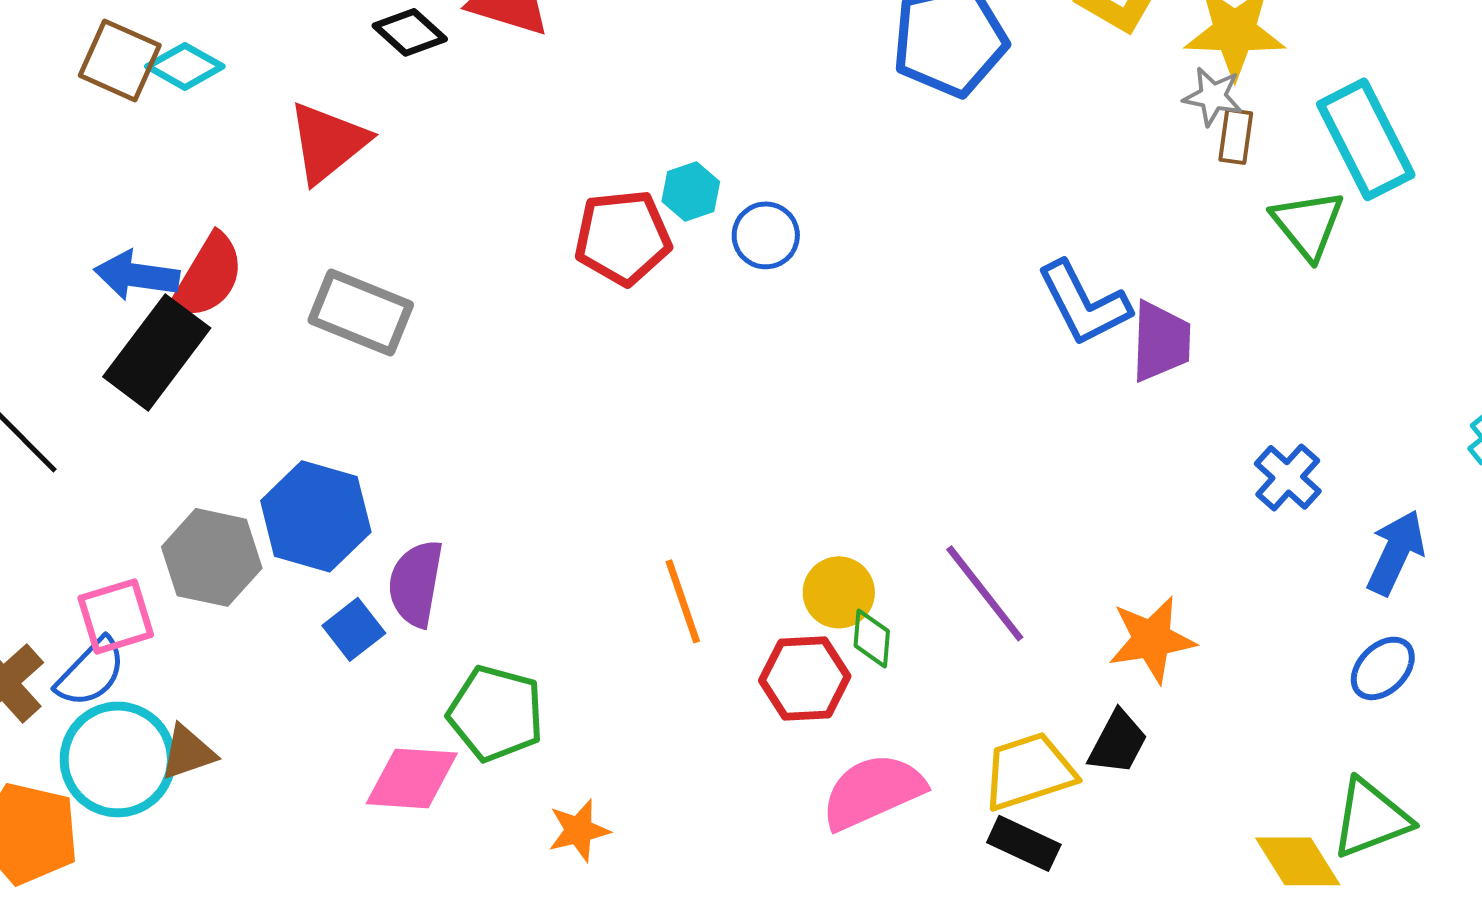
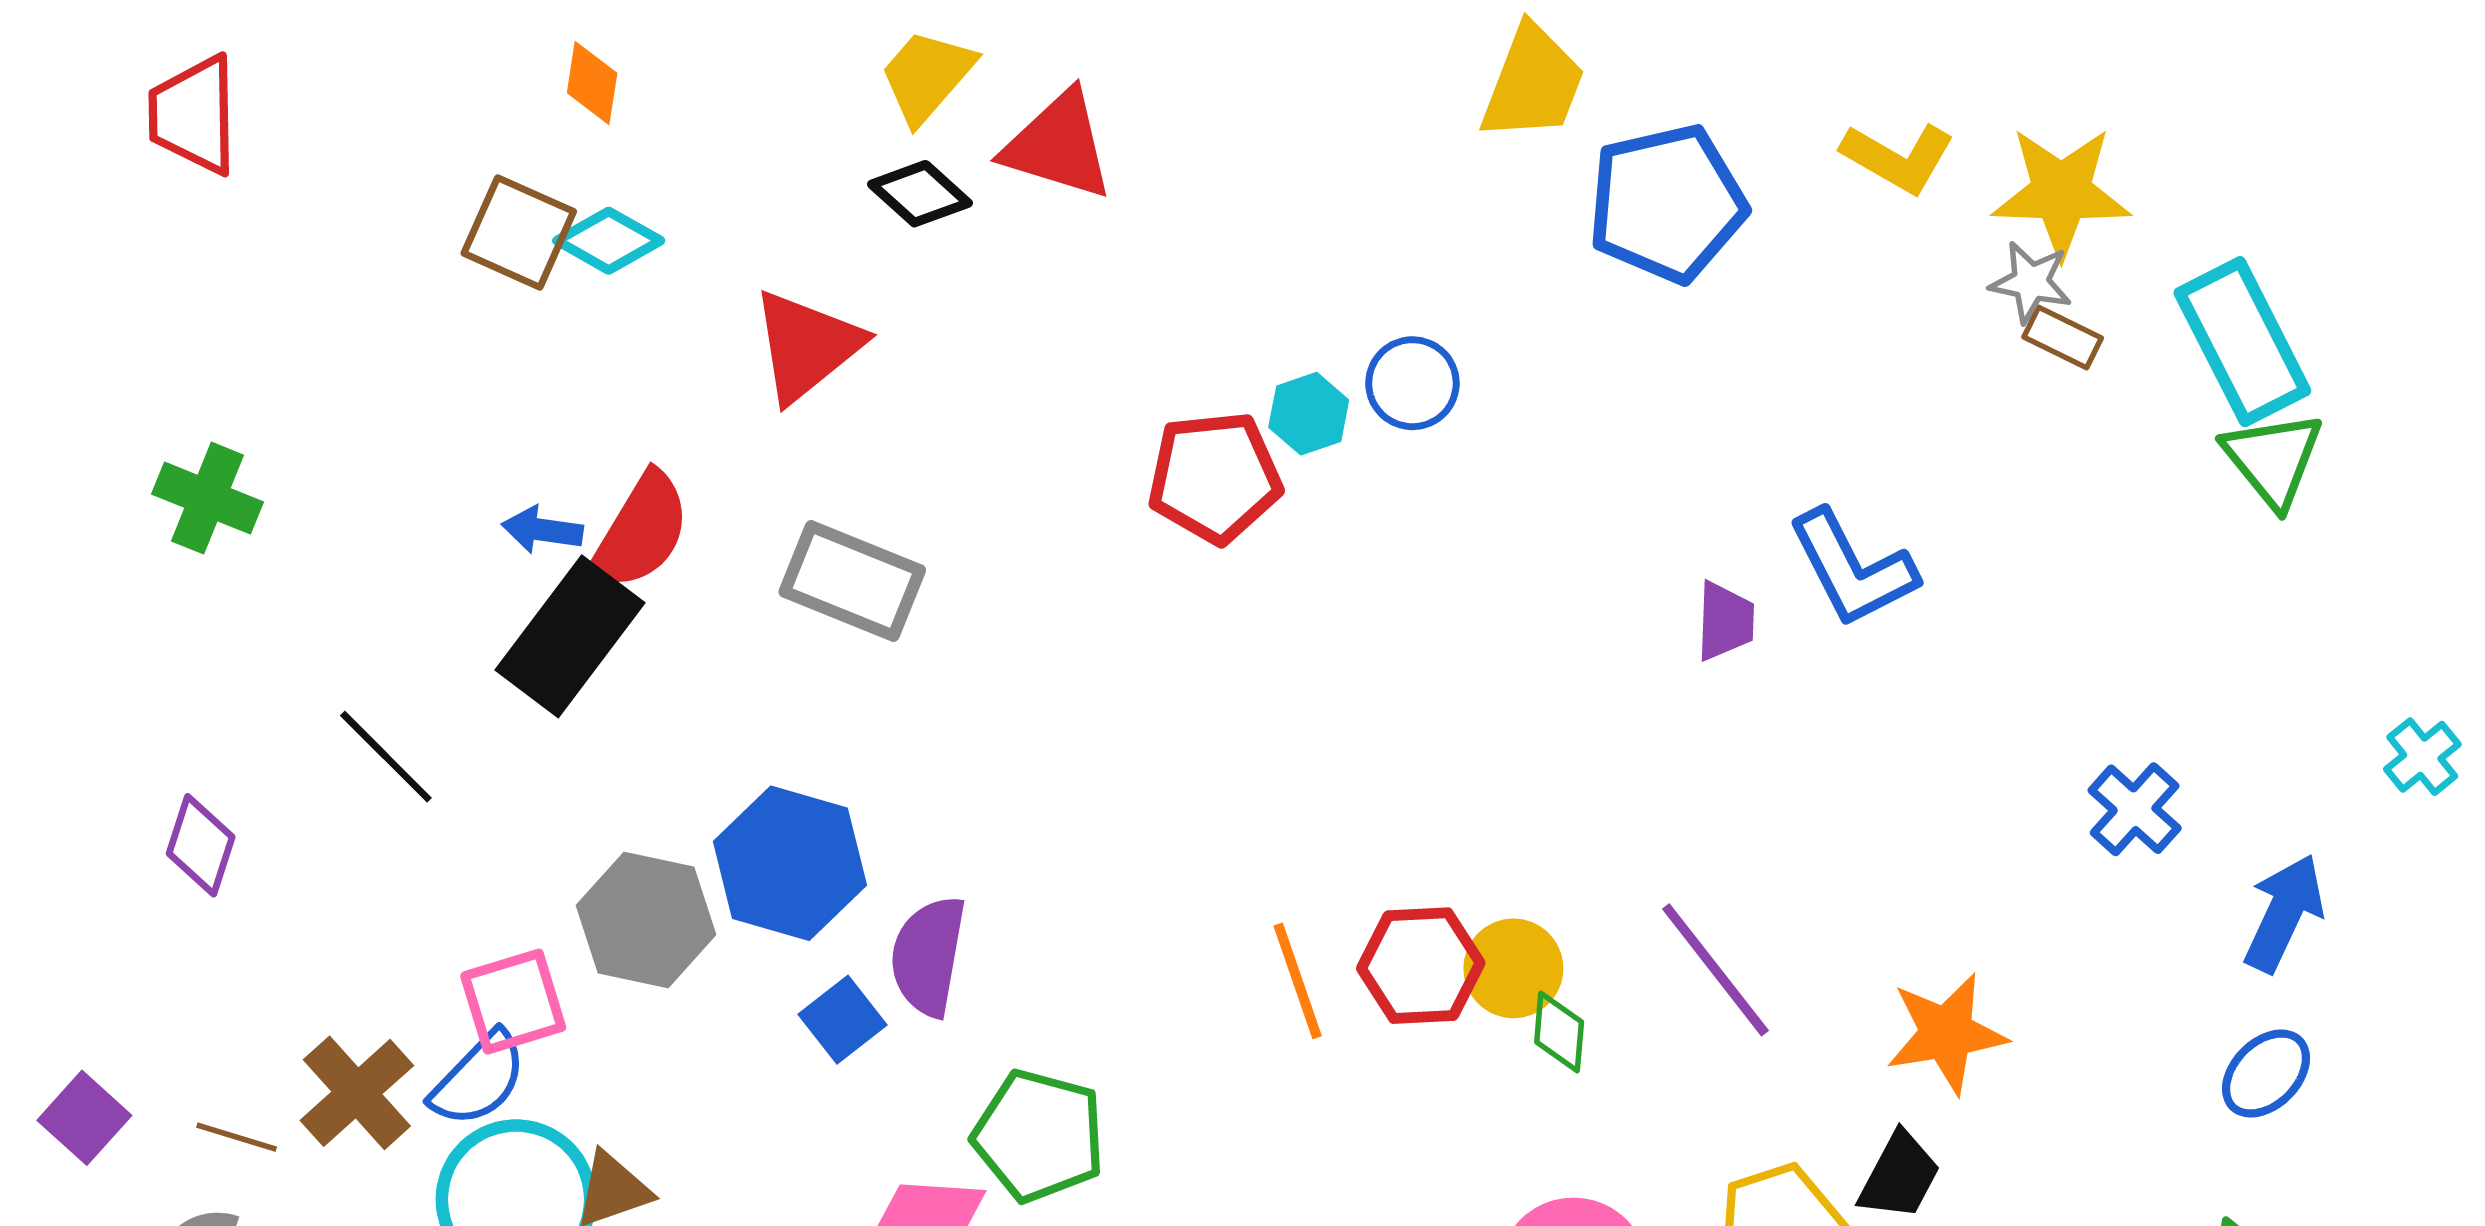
brown rectangle: (1236, 136) -> (2063, 338), turned -72
green triangle: (1308, 224) -> (2273, 459), moved
blue circle: (766, 235) -> (1412, 383), moved
blue arrow: (137, 275) -> (542, 530), size x0.7
purple trapezoid: (1161, 341) -> (1725, 621), moved, size x0.7
red hexagon: (805, 678) -> (1421, 966), moved

